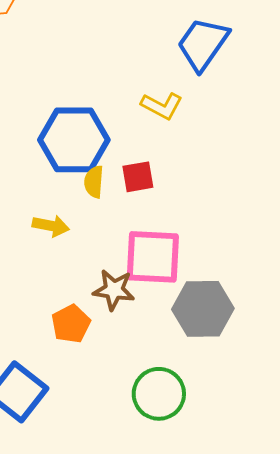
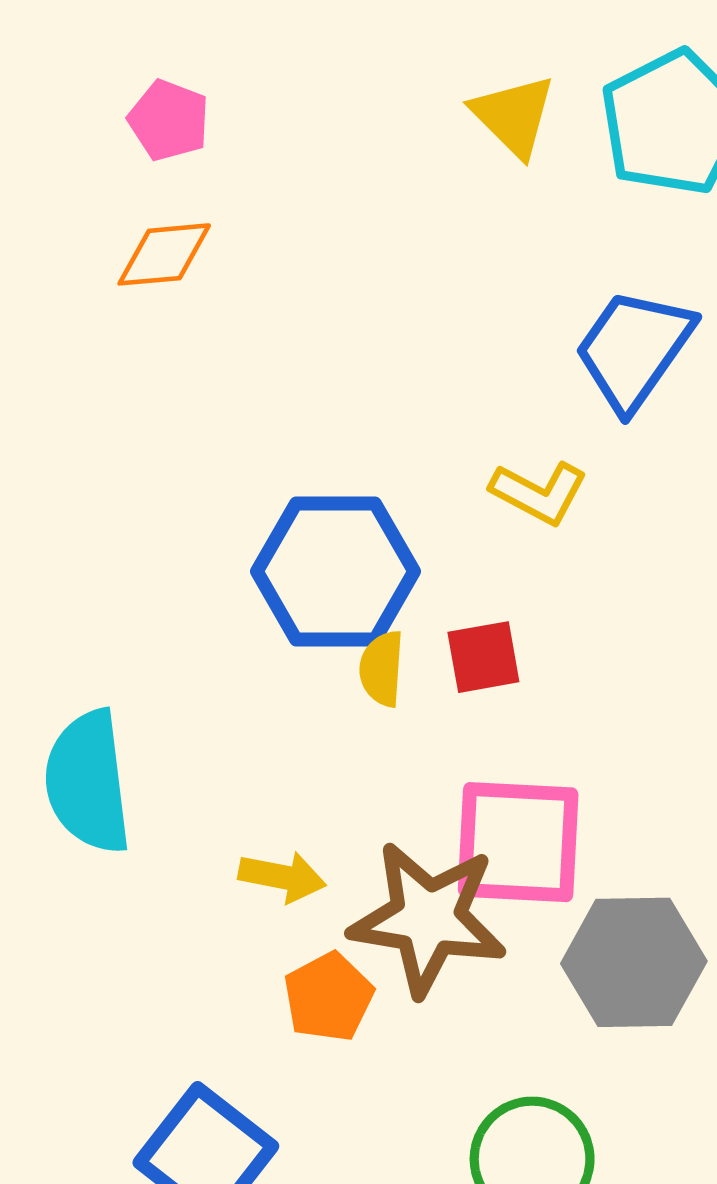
yellow arrow: (51, 226) -> (282, 877), moved
brown star: (114, 290) -> (428, 918), size x1.6

